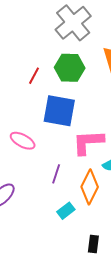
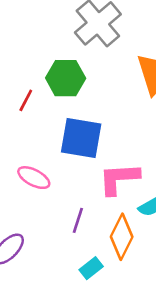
green hexagon: (70, 68) -> (66, 78), moved
red line: (34, 76) -> (26, 100), moved

